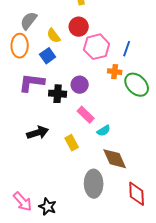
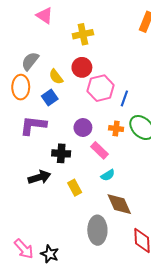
blue line: (127, 49) -> (124, 98), moved
orange cross: (115, 72) -> (116, 129), moved
black cross: (58, 94) -> (61, 153), moved
pink rectangle: (86, 115) -> (100, 150), moved

